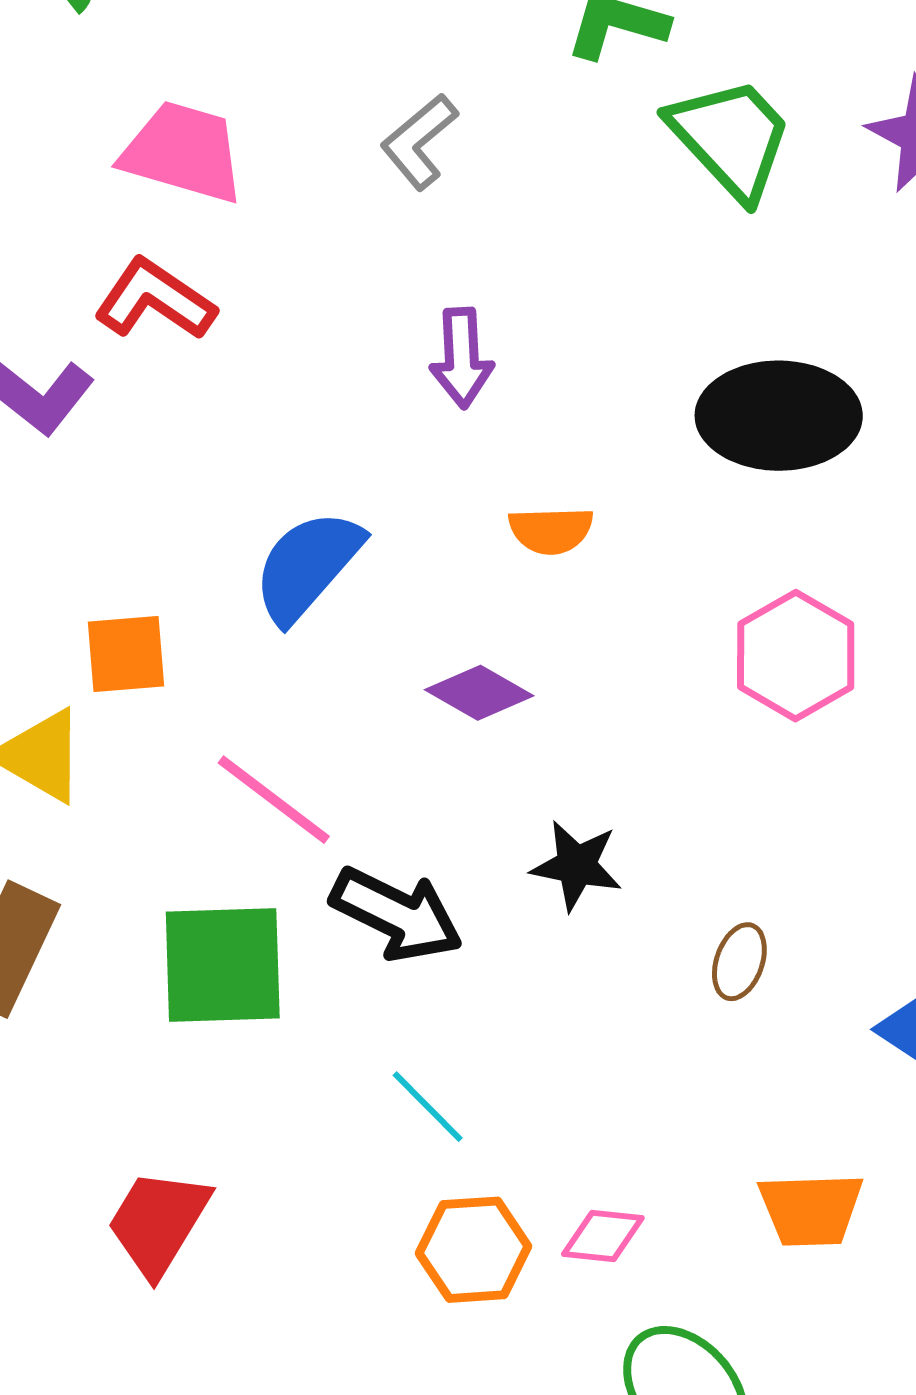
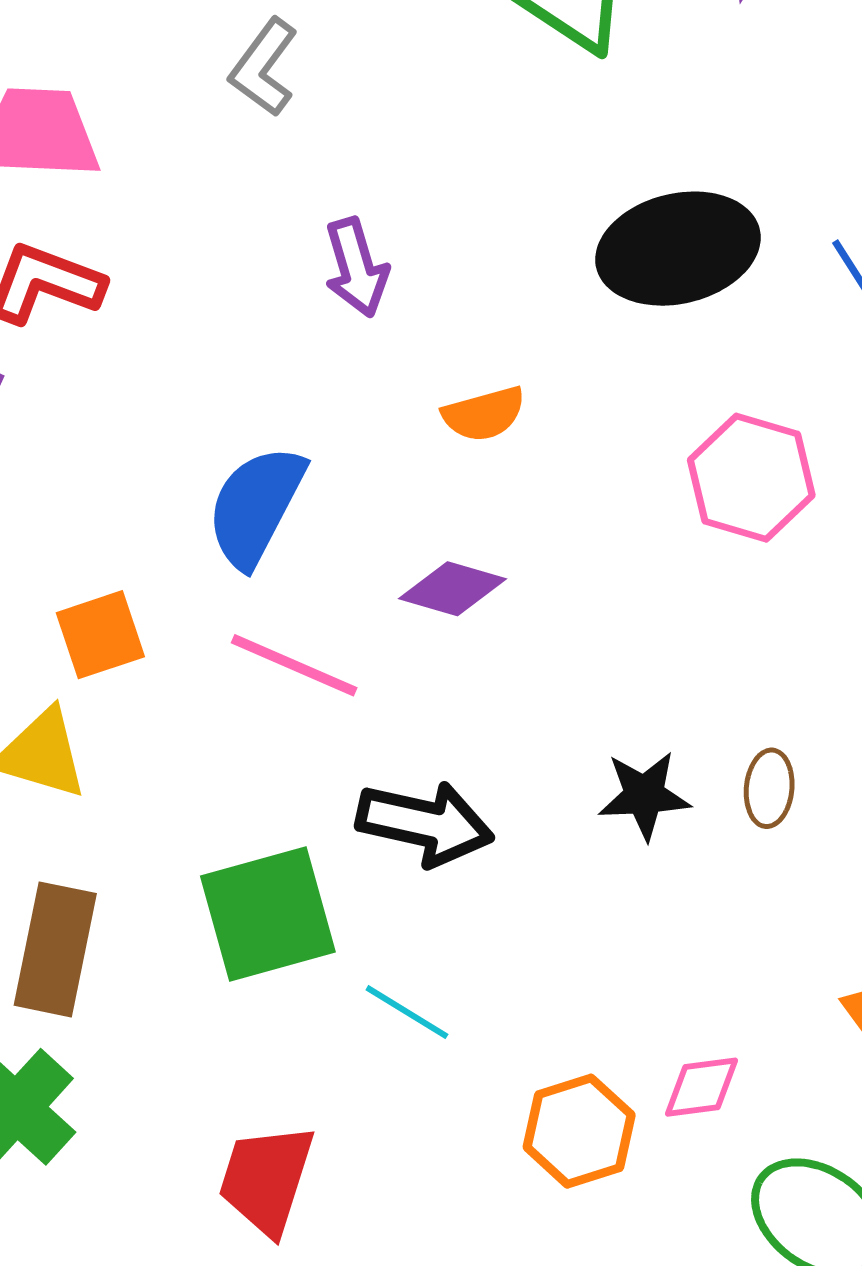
pink line: (274, 800) -> (294, 665), moved
black star: (576, 865) -> (644, 795), moved
cyan line: (428, 1107) -> (407, 1012), moved

